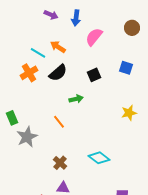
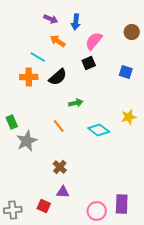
orange arrow: (58, 47) -> (58, 41), moved
orange cross: (29, 73) -> (29, 77), turned 30
black square: (94, 75) -> (89, 63), moved
cyan diamond: (99, 158) -> (99, 130), moved

